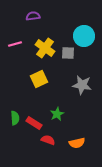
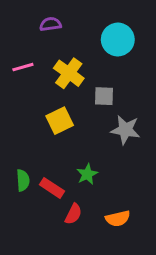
cyan circle: (84, 36) -> (118, 40), moved
gray square: (68, 53) -> (104, 96), moved
red semicircle: (48, 140) -> (73, 214), turned 96

